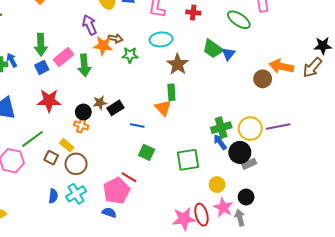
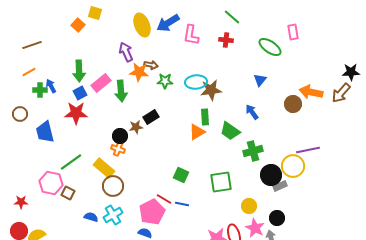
cyan ellipse: (161, 39) -> (196, 82), moved
green trapezoid: (213, 49) -> (230, 131), moved
brown star: (178, 64) -> (211, 90), turned 30
red star: (49, 101) -> (76, 113), moved
black rectangle: (115, 108) -> (151, 117), moved
orange triangle: (163, 108) -> (197, 132), turned 42
blue line: (137, 125) -> (182, 204), moved
yellow circle: (250, 129) -> (293, 166), moved
blue arrow: (220, 142) -> (252, 112), moved
yellow rectangle: (67, 145) -> (104, 168), size x1.5
brown square: (51, 158) -> (68, 193), moved
blue semicircle: (53, 196) -> (91, 217), turned -80

